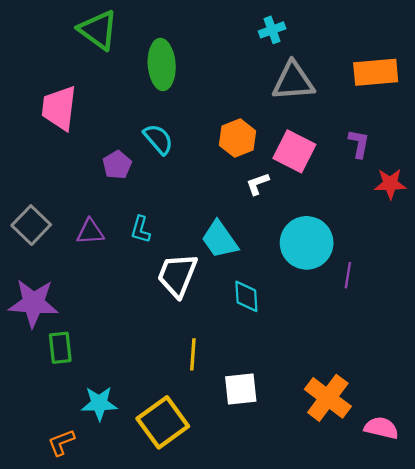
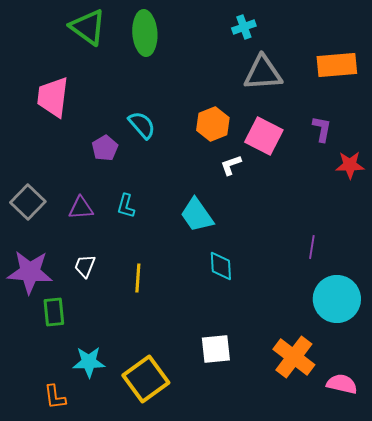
green ellipse: (162, 64) -> (145, 33), moved
cyan circle: (307, 243) -> (337, 299), moved
white trapezoid: (177, 275) -> (85, 266), moved, size x0.6
yellow line: (193, 354) -> (138, 278), moved
orange L-shape: (61, 442) -> (55, 397), turned -76

